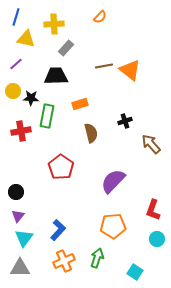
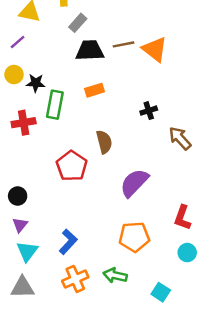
black trapezoid: (56, 76) -> (90, 50), moved
brown semicircle: (91, 133) -> (104, 142), moved
green arrow: (97, 258) -> (115, 275), turned -96

